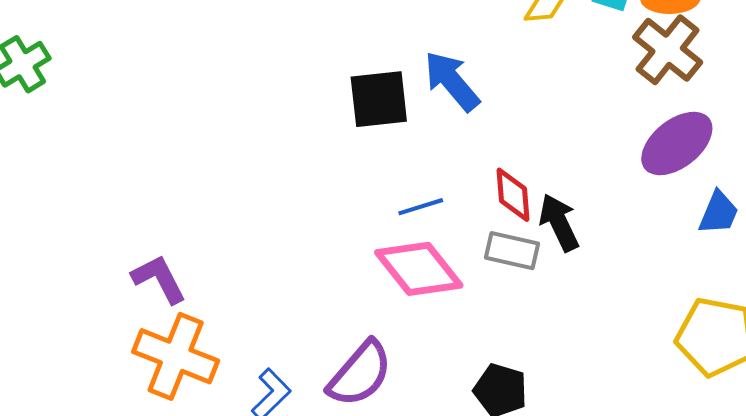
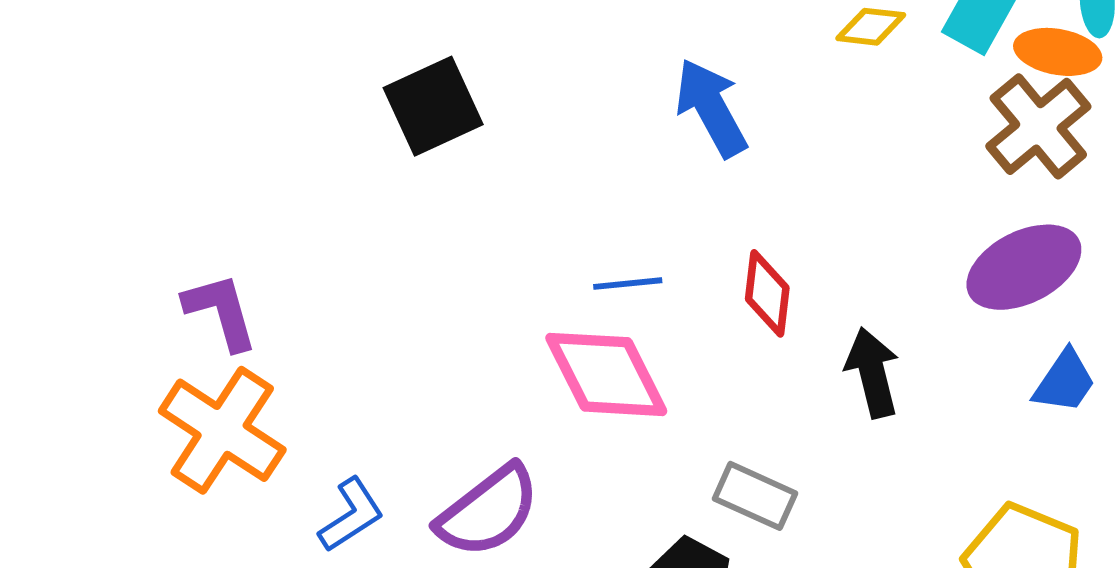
black square: (379, 99) -> (433, 106), moved, turned -30
black arrow: (559, 223) -> (872, 373), moved
gray rectangle: (512, 251) -> (755, 496), moved

